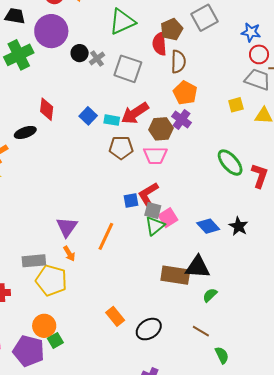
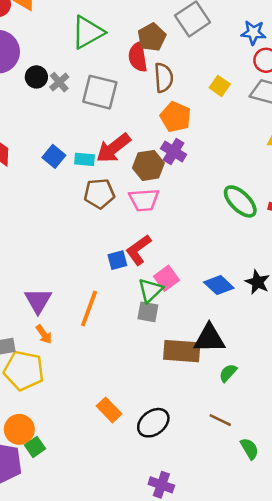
yellow square: (236, 105) -> (220, 86), moved, turned -35
gray square: (153, 211) -> (148, 312), moved

